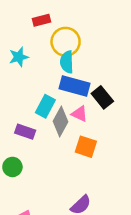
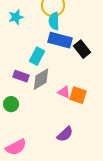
pink triangle: (79, 114) -> (64, 92), moved
gray diamond: (61, 121) -> (41, 79), moved, turned 30
orange square: (86, 147) -> (78, 95), moved

